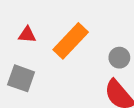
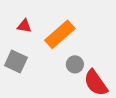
gray circle: (119, 58) -> (75, 64), moved

